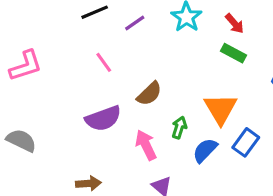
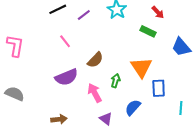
red arrow: (235, 24) -> (158, 12), moved
pink L-shape: (26, 66) -> (15, 46), turned -60
blue rectangle: (246, 142) -> (159, 88), turned -36
blue semicircle: (205, 150) -> (133, 107), moved

